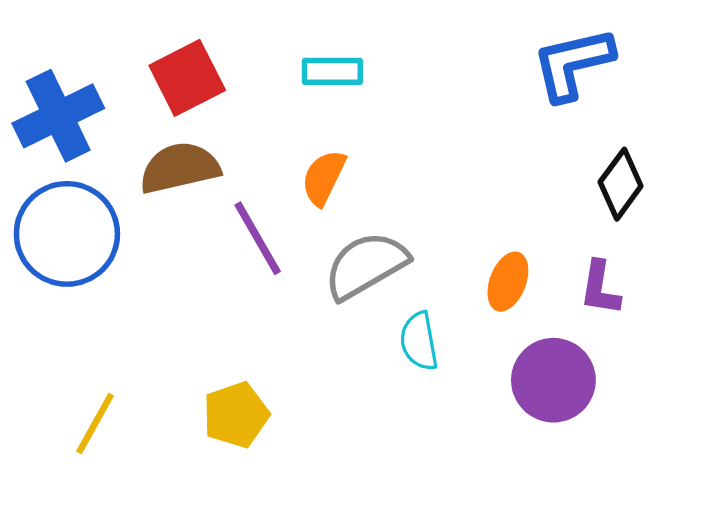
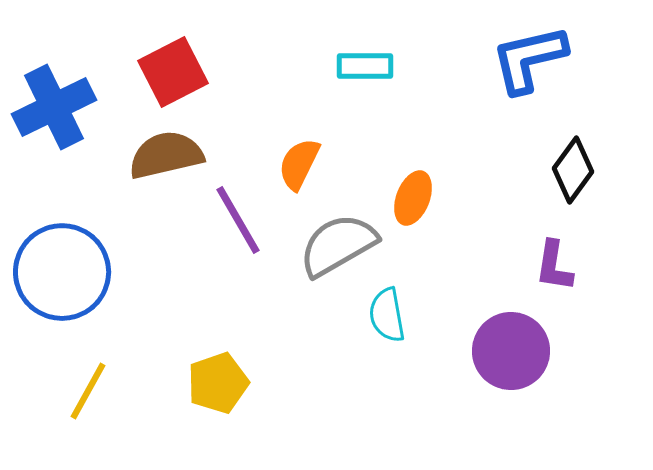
cyan rectangle: (332, 71) -> (365, 66), moved
blue circle: (67, 234) -> (62, 272), moved
orange ellipse: (508, 282) -> (413, 198), moved

